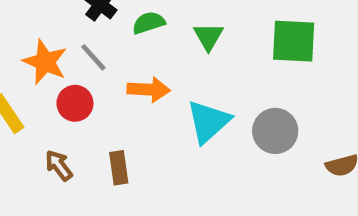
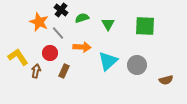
orange star: (45, 62) -> (39, 22), moved
brown arrow: (59, 165) -> (36, 71), moved, turned 48
brown rectangle: (119, 168) -> (64, 71), moved, turned 32

